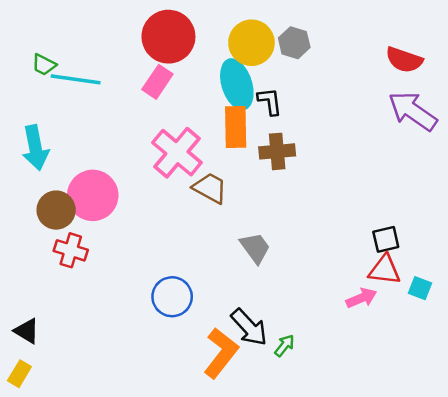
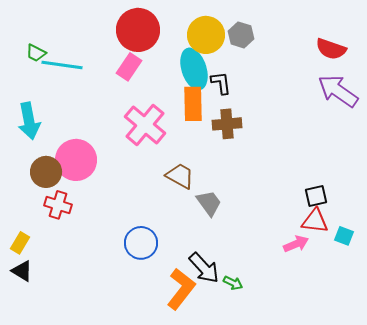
brown trapezoid: (210, 188) -> (180, 176), moved
green arrow: (284, 346) -> (233, 283), turned 78
yellow rectangle: (19, 374) -> (20, 243), moved

